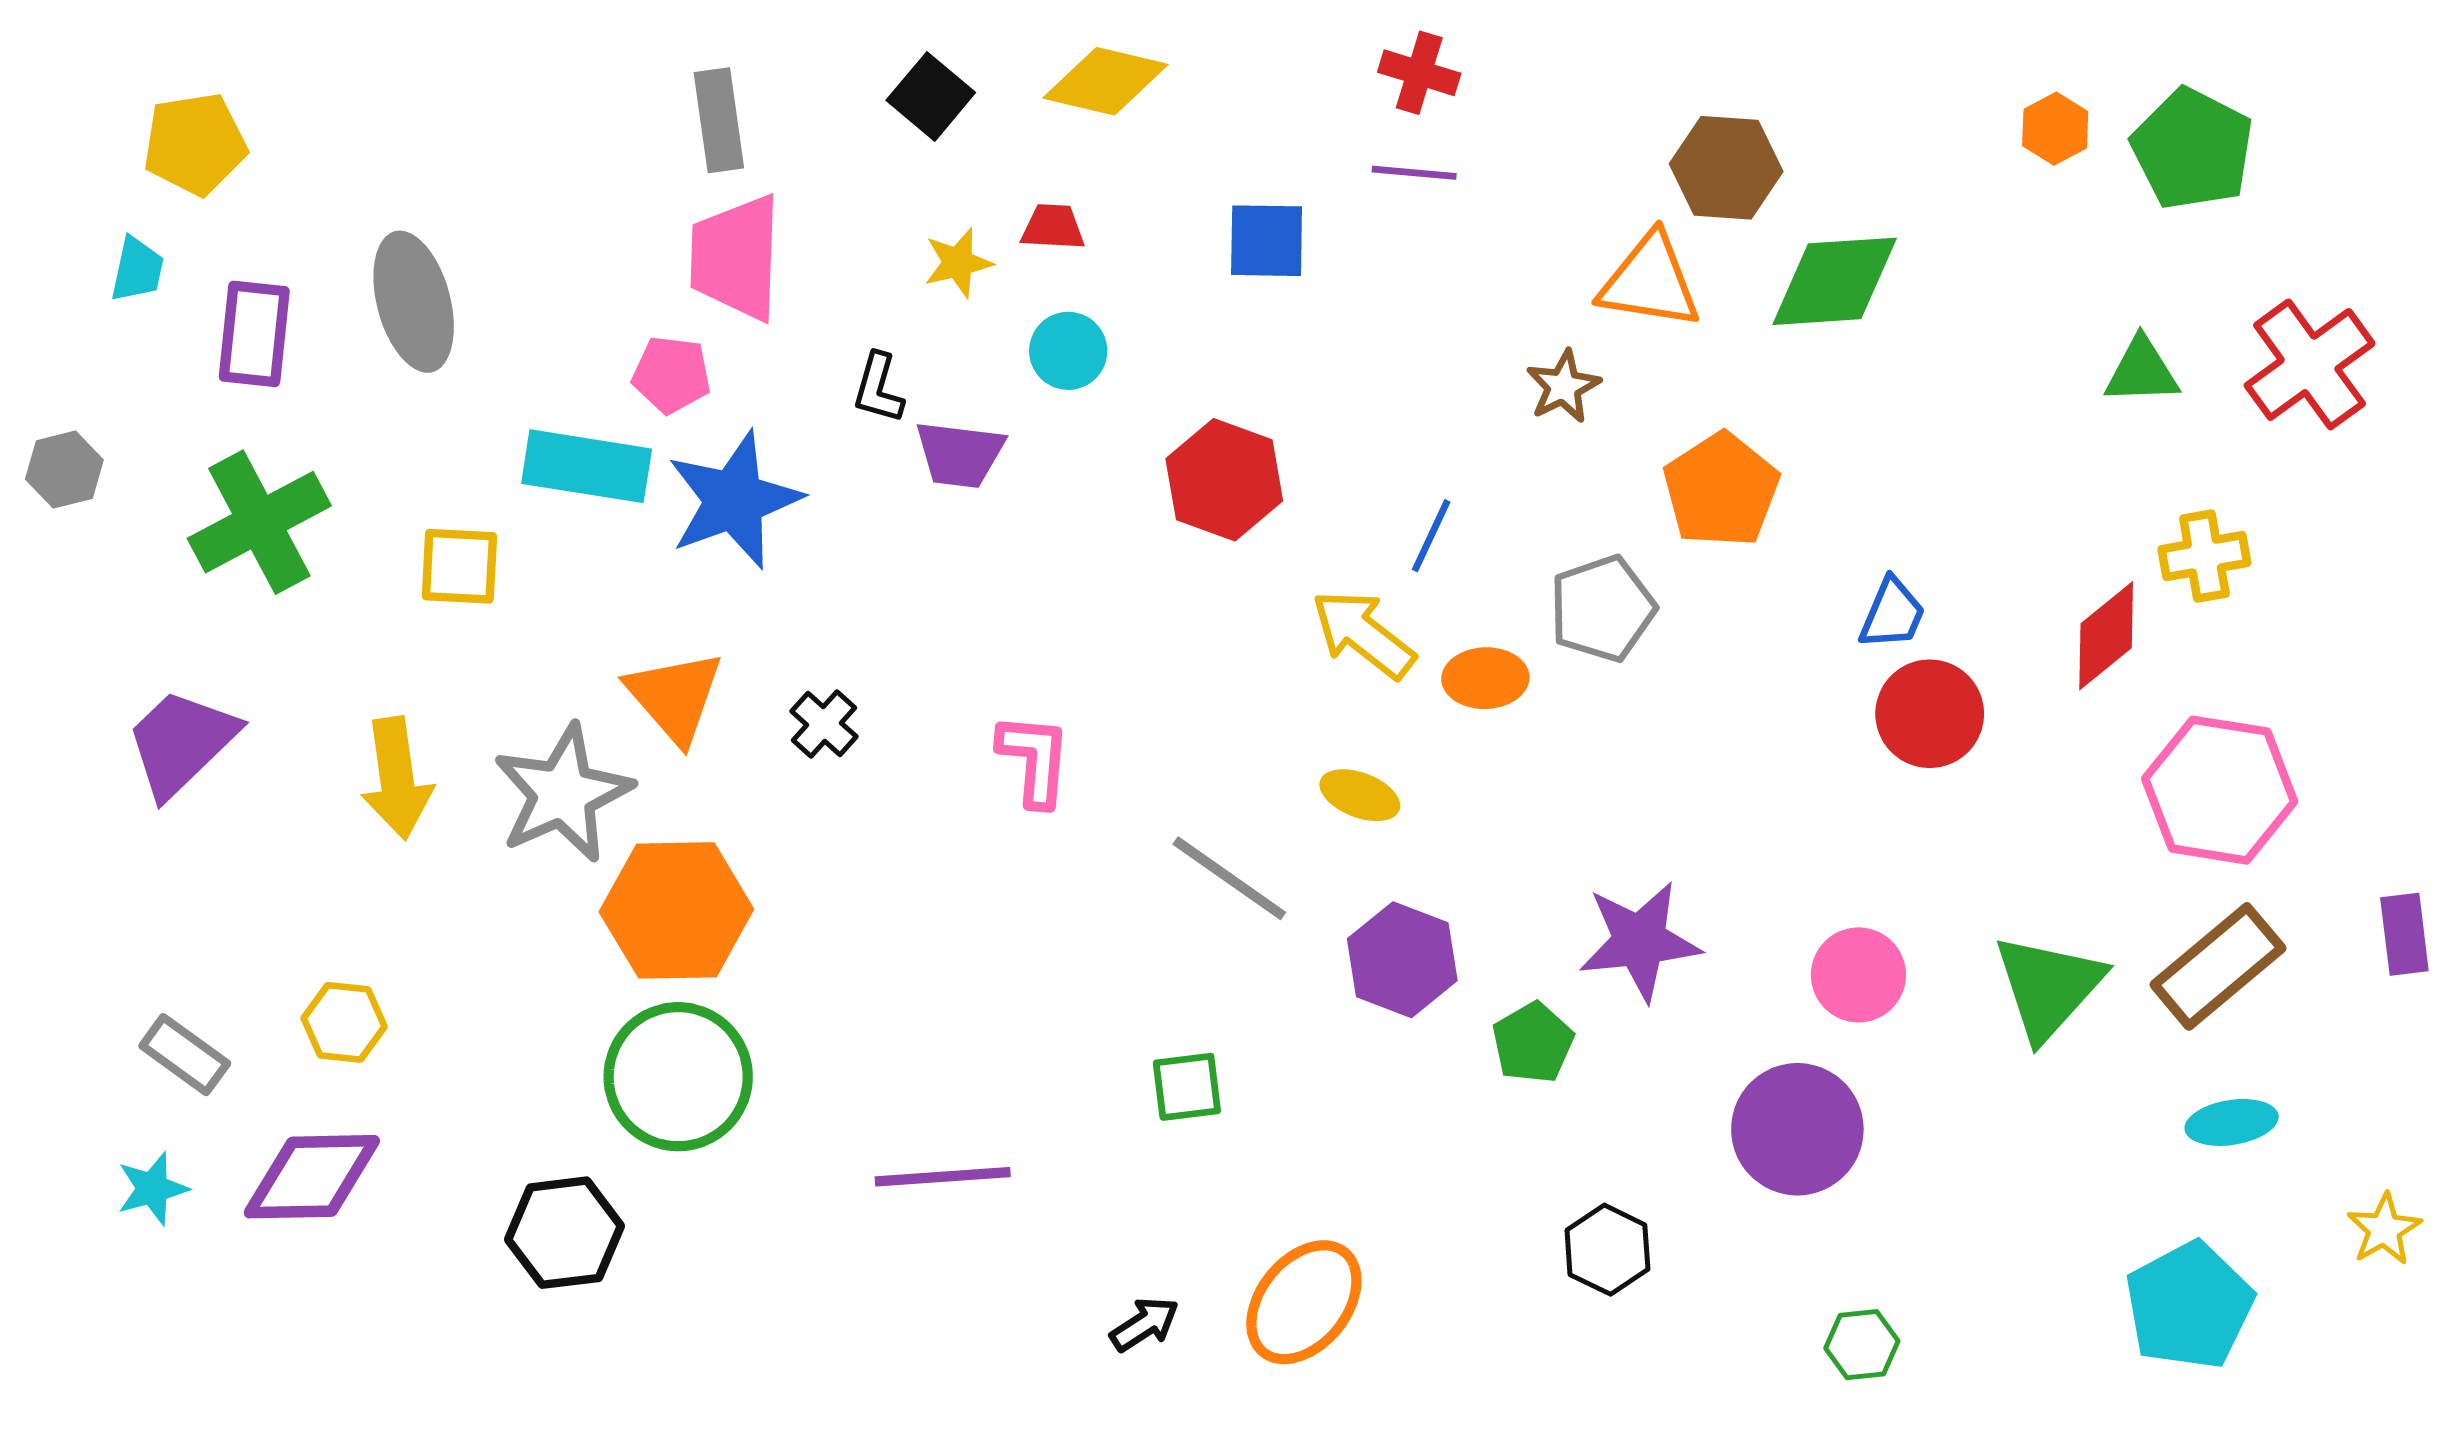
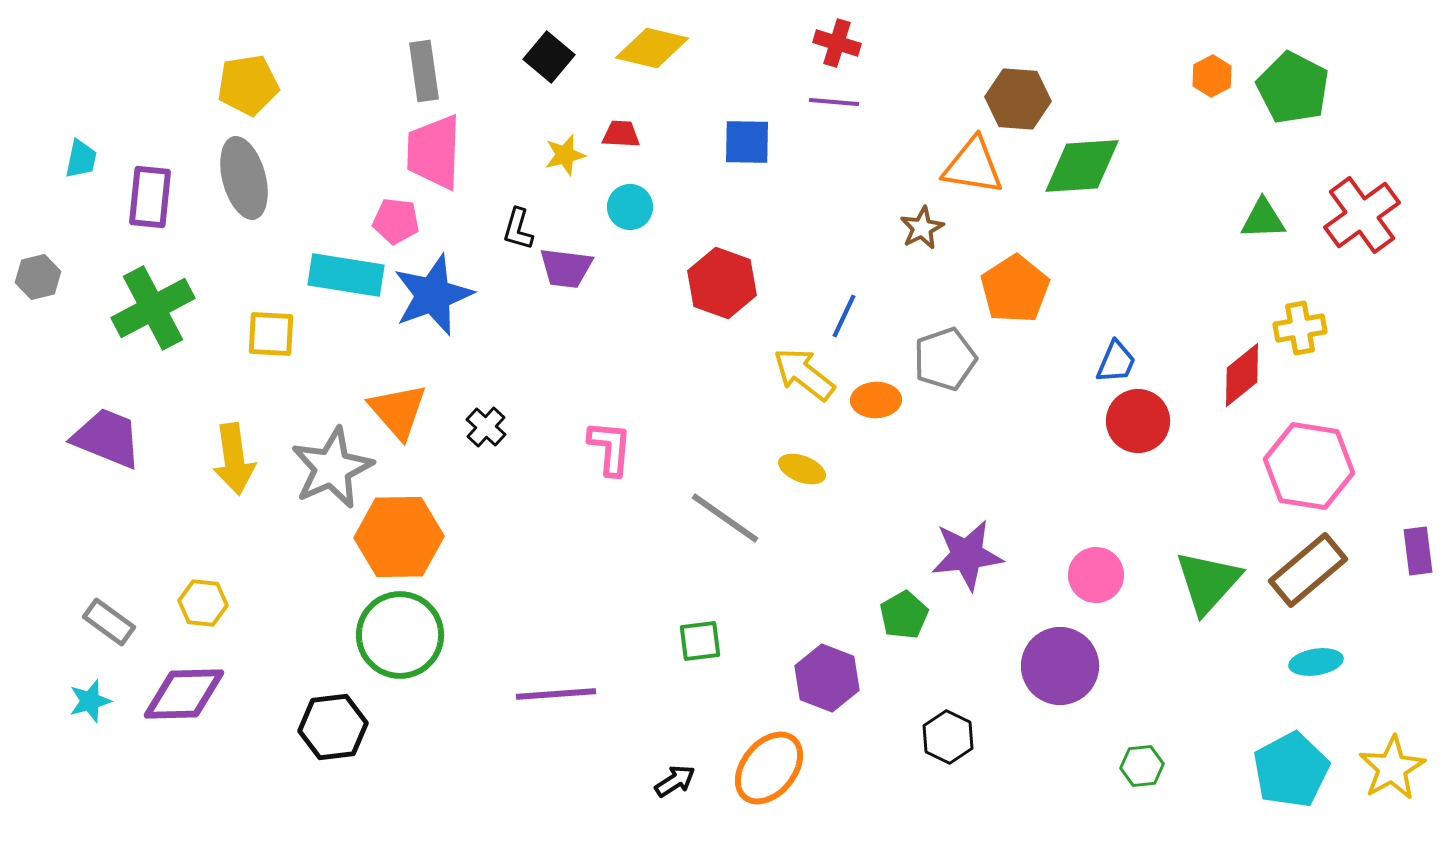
yellow pentagon: (195, 144) -> (248, 85), moved
purple trapezoid: (181, 743) -> (107, 438), turned 66
purple hexagon: (1402, 960) -> (827, 678), moved
yellow star: (2384, 1229) -> (1392, 768), moved, size x1.5
green hexagon: (1862, 1345) -> (1142, 766), moved

